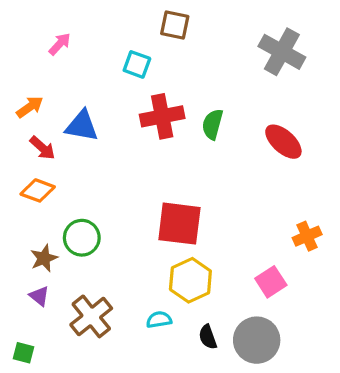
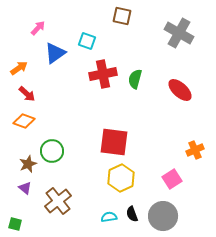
brown square: (175, 25) -> (122, 16), moved
blue triangle: (82, 126) -> (55, 53), moved, turned -45
cyan semicircle: (159, 320) -> (109, 217), moved

